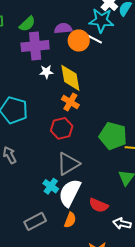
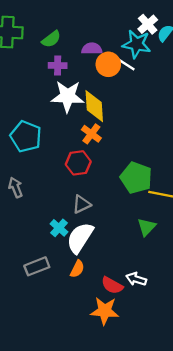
purple cross: (35, 46) -> (58, 65), size x0.6
white star: (46, 72) -> (68, 96), size x2.0
gray triangle: (68, 164) -> (82, 204), size x0.7
red semicircle: (99, 205) -> (112, 285), moved

